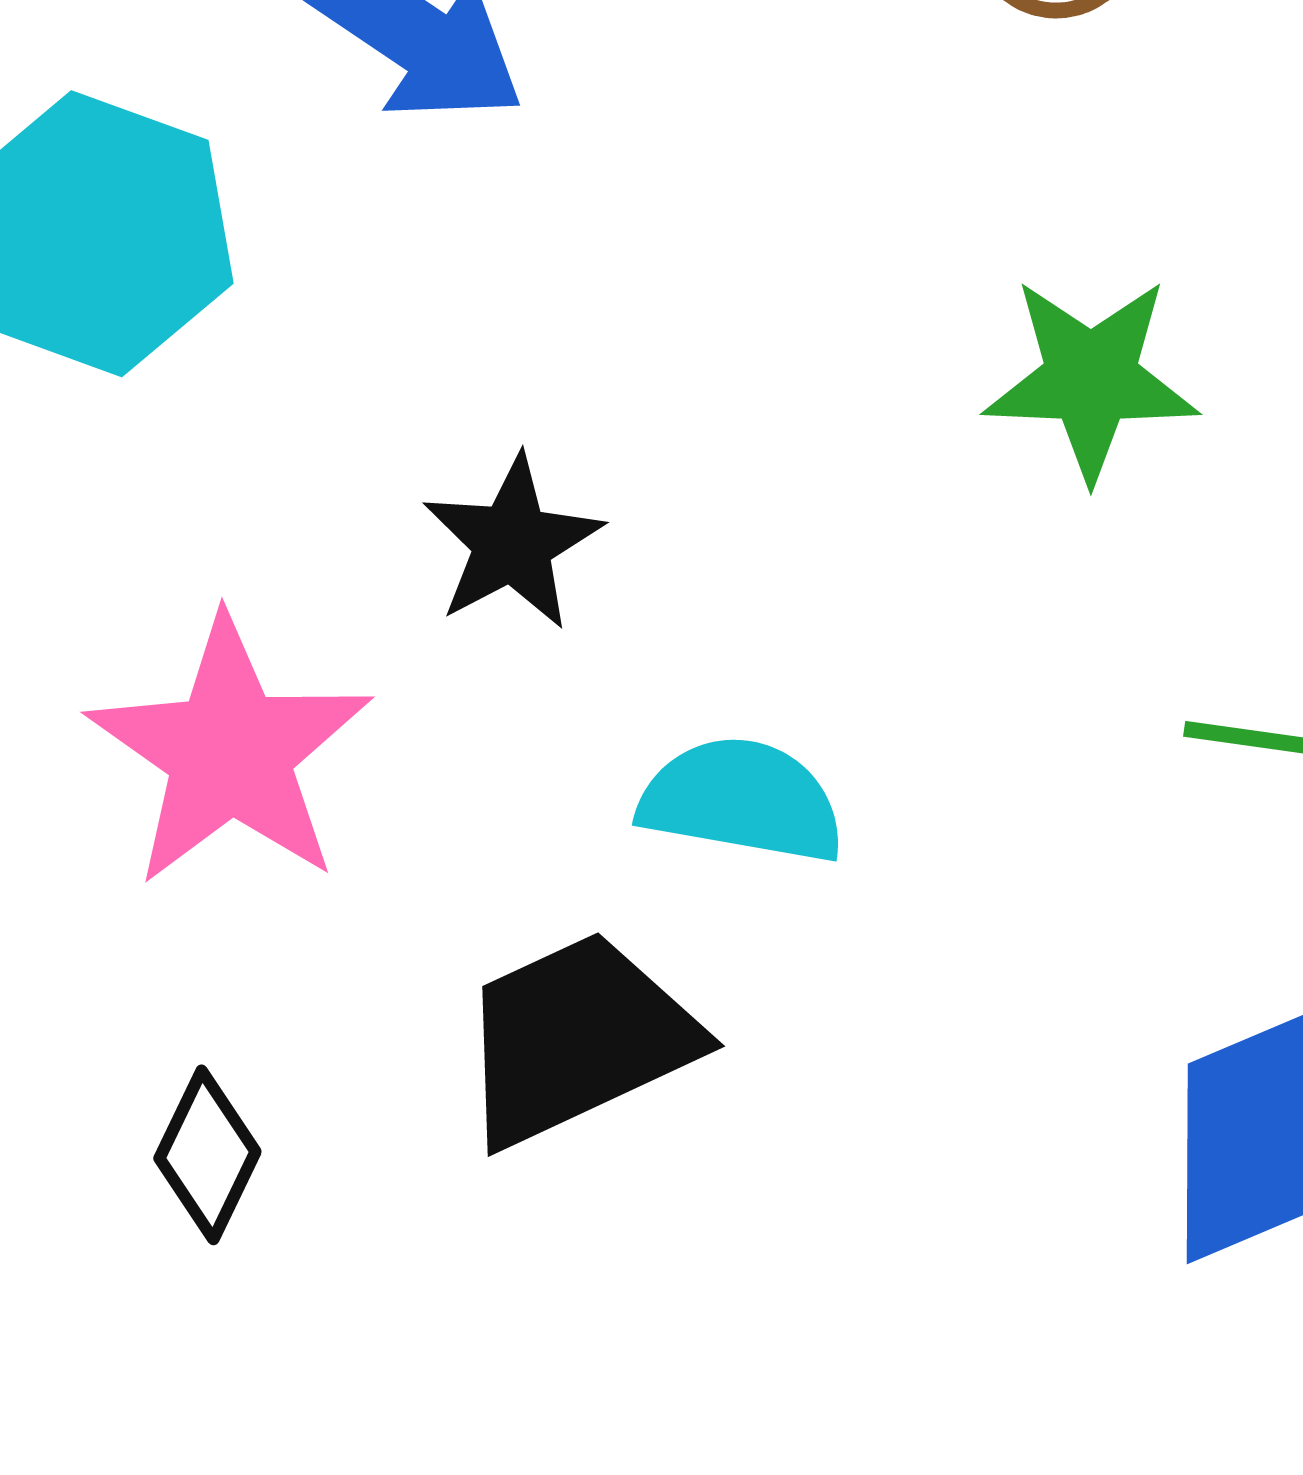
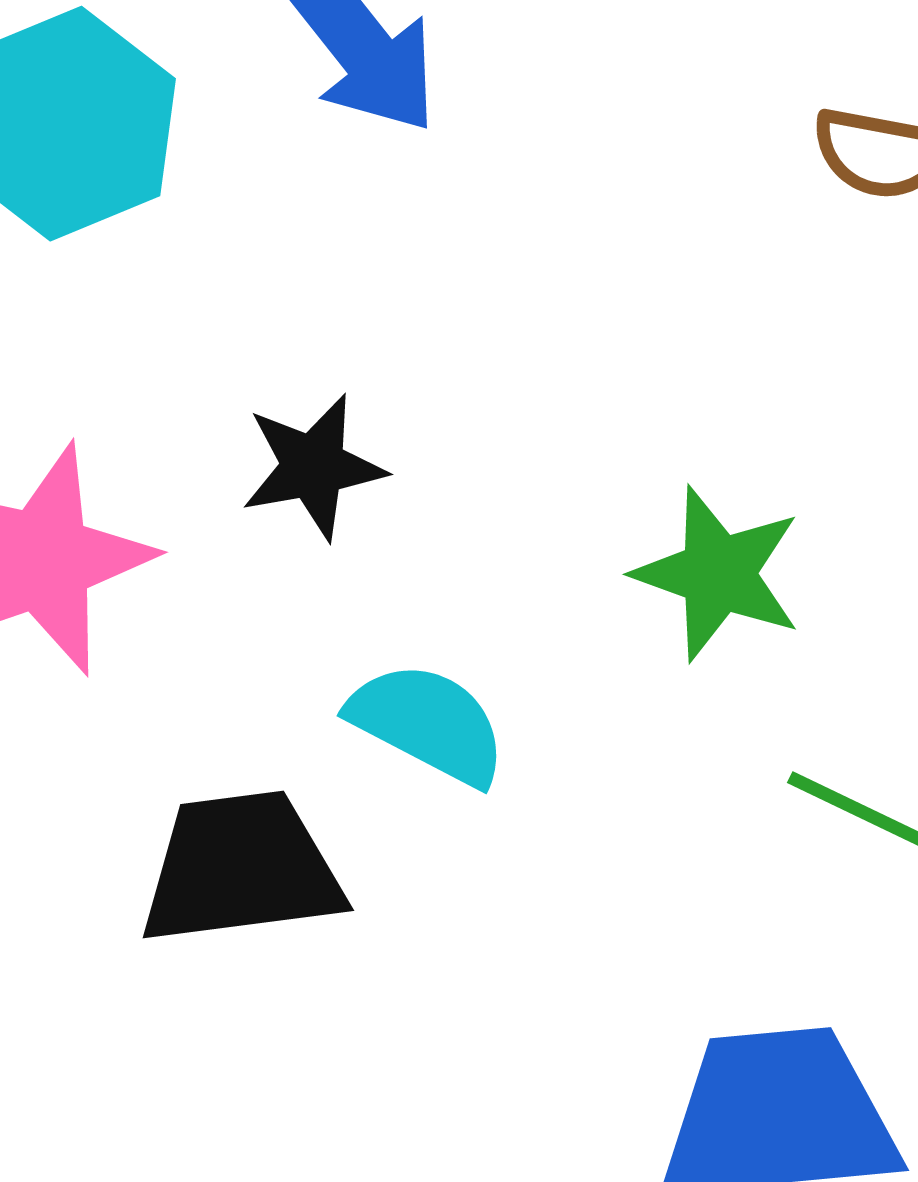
green star: (1091, 379) -> (718, 574), moved

